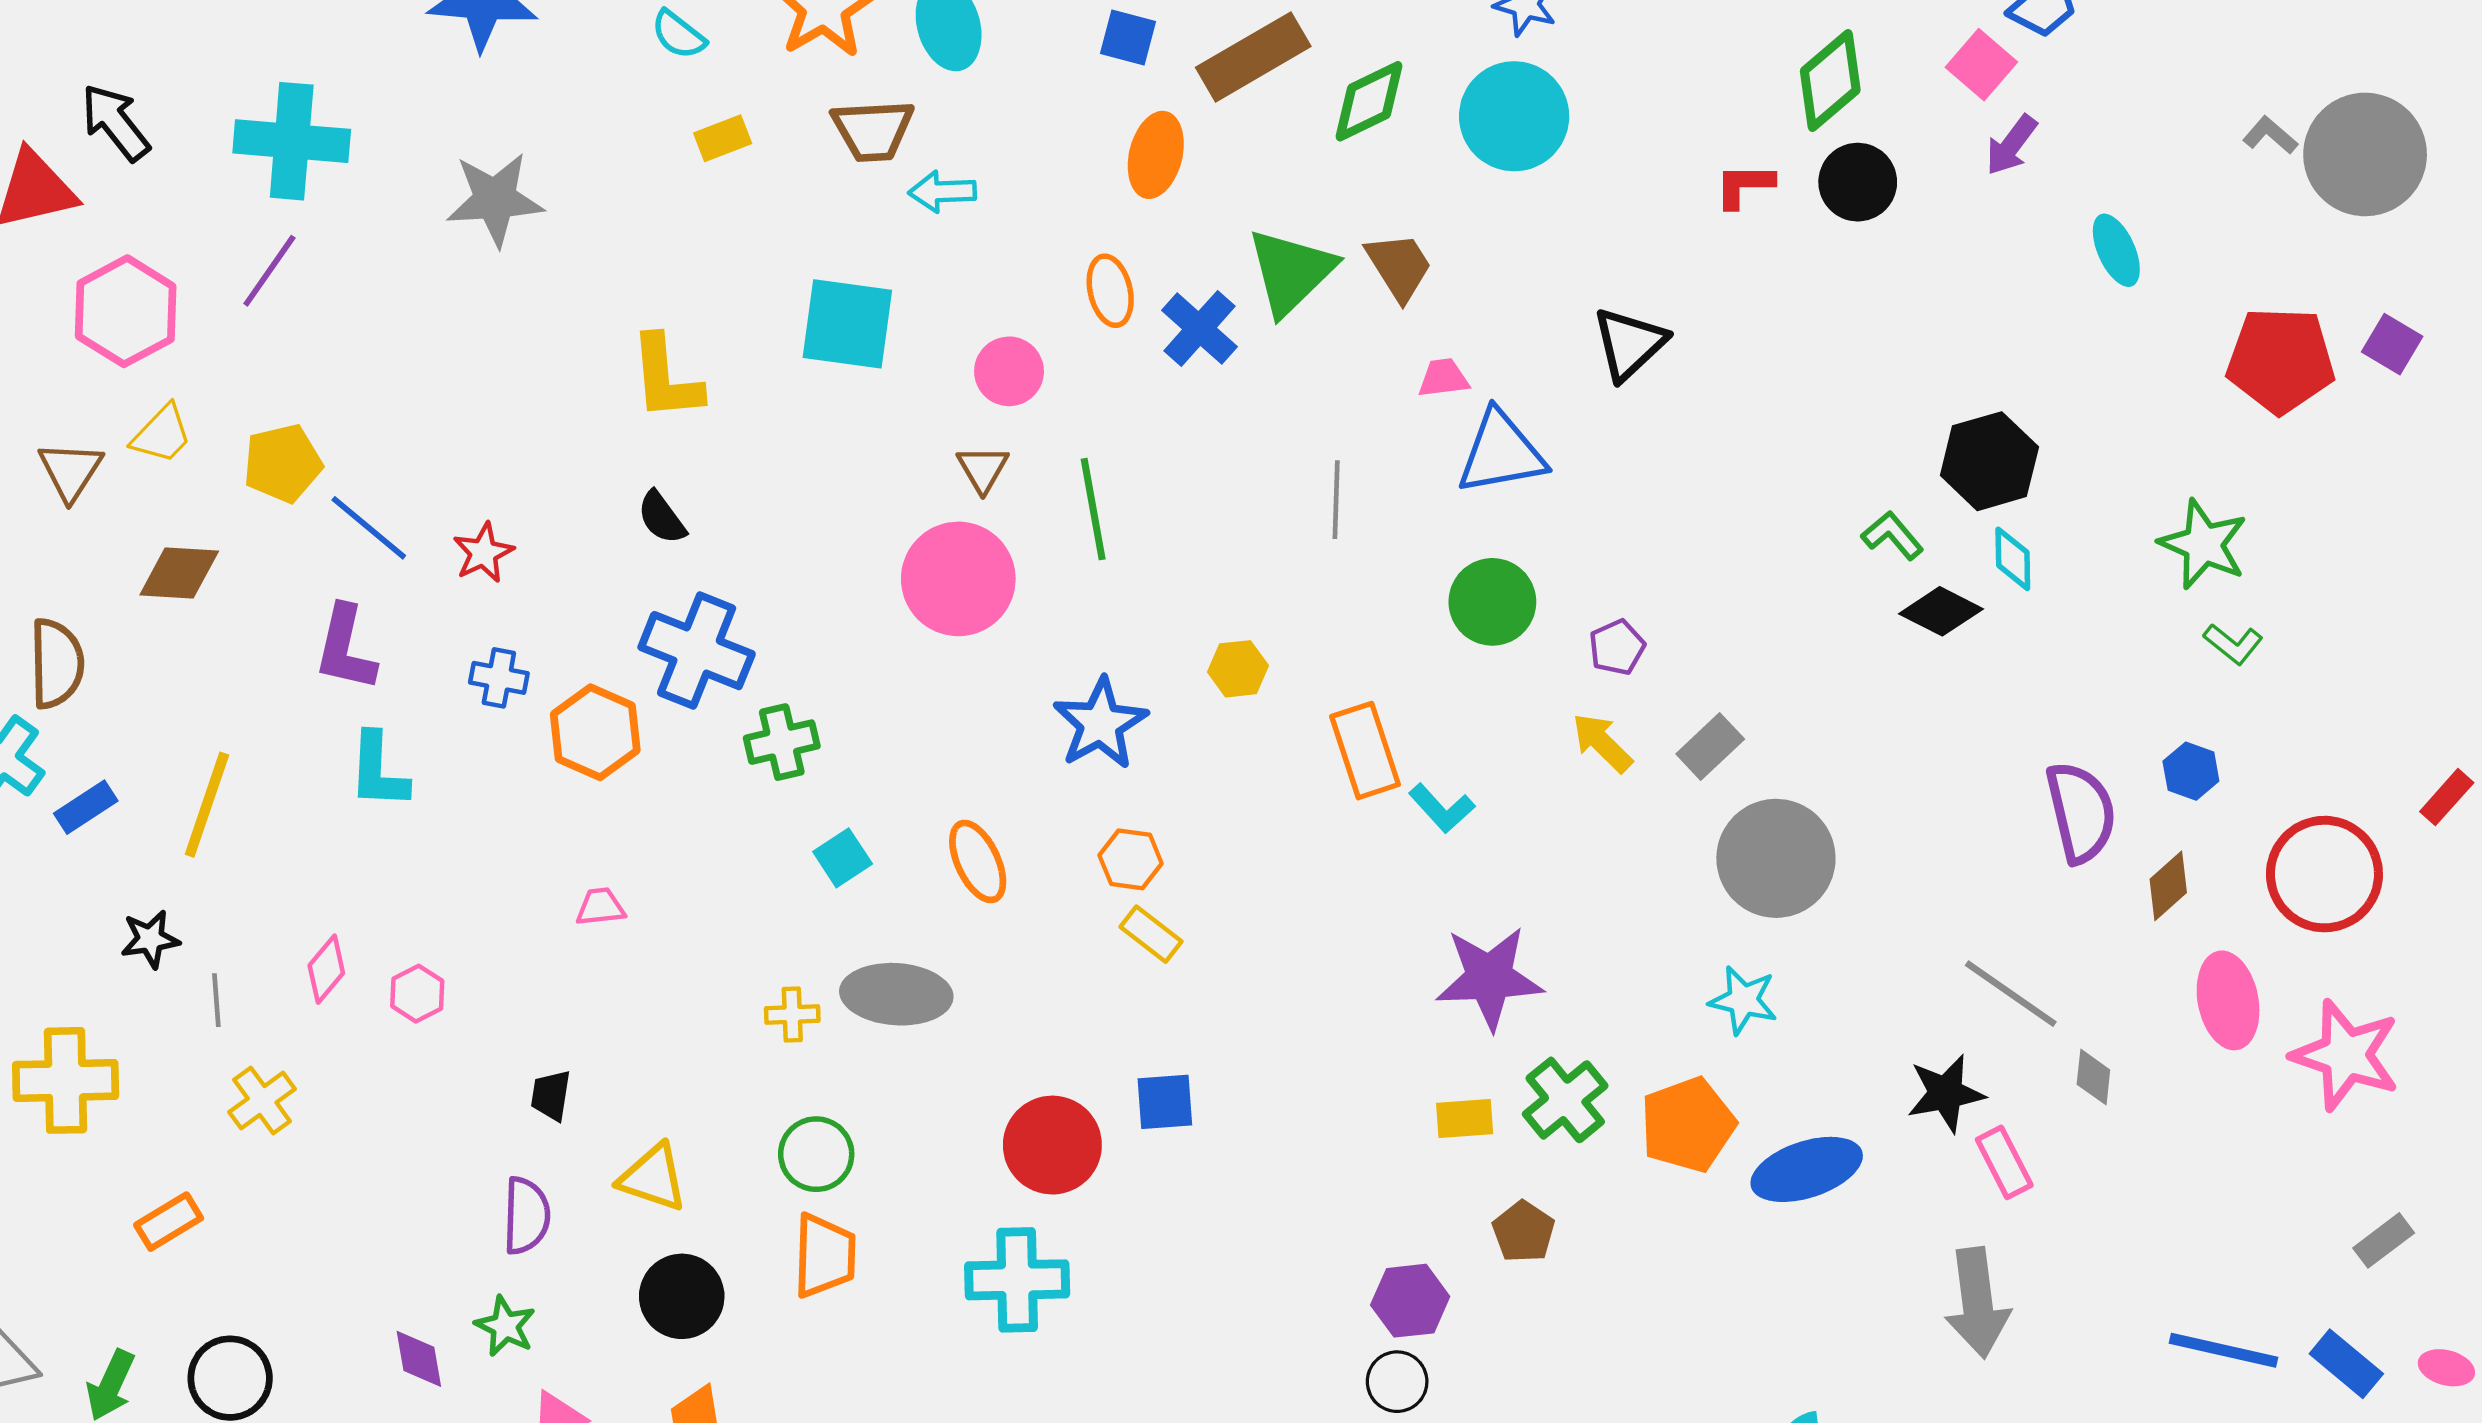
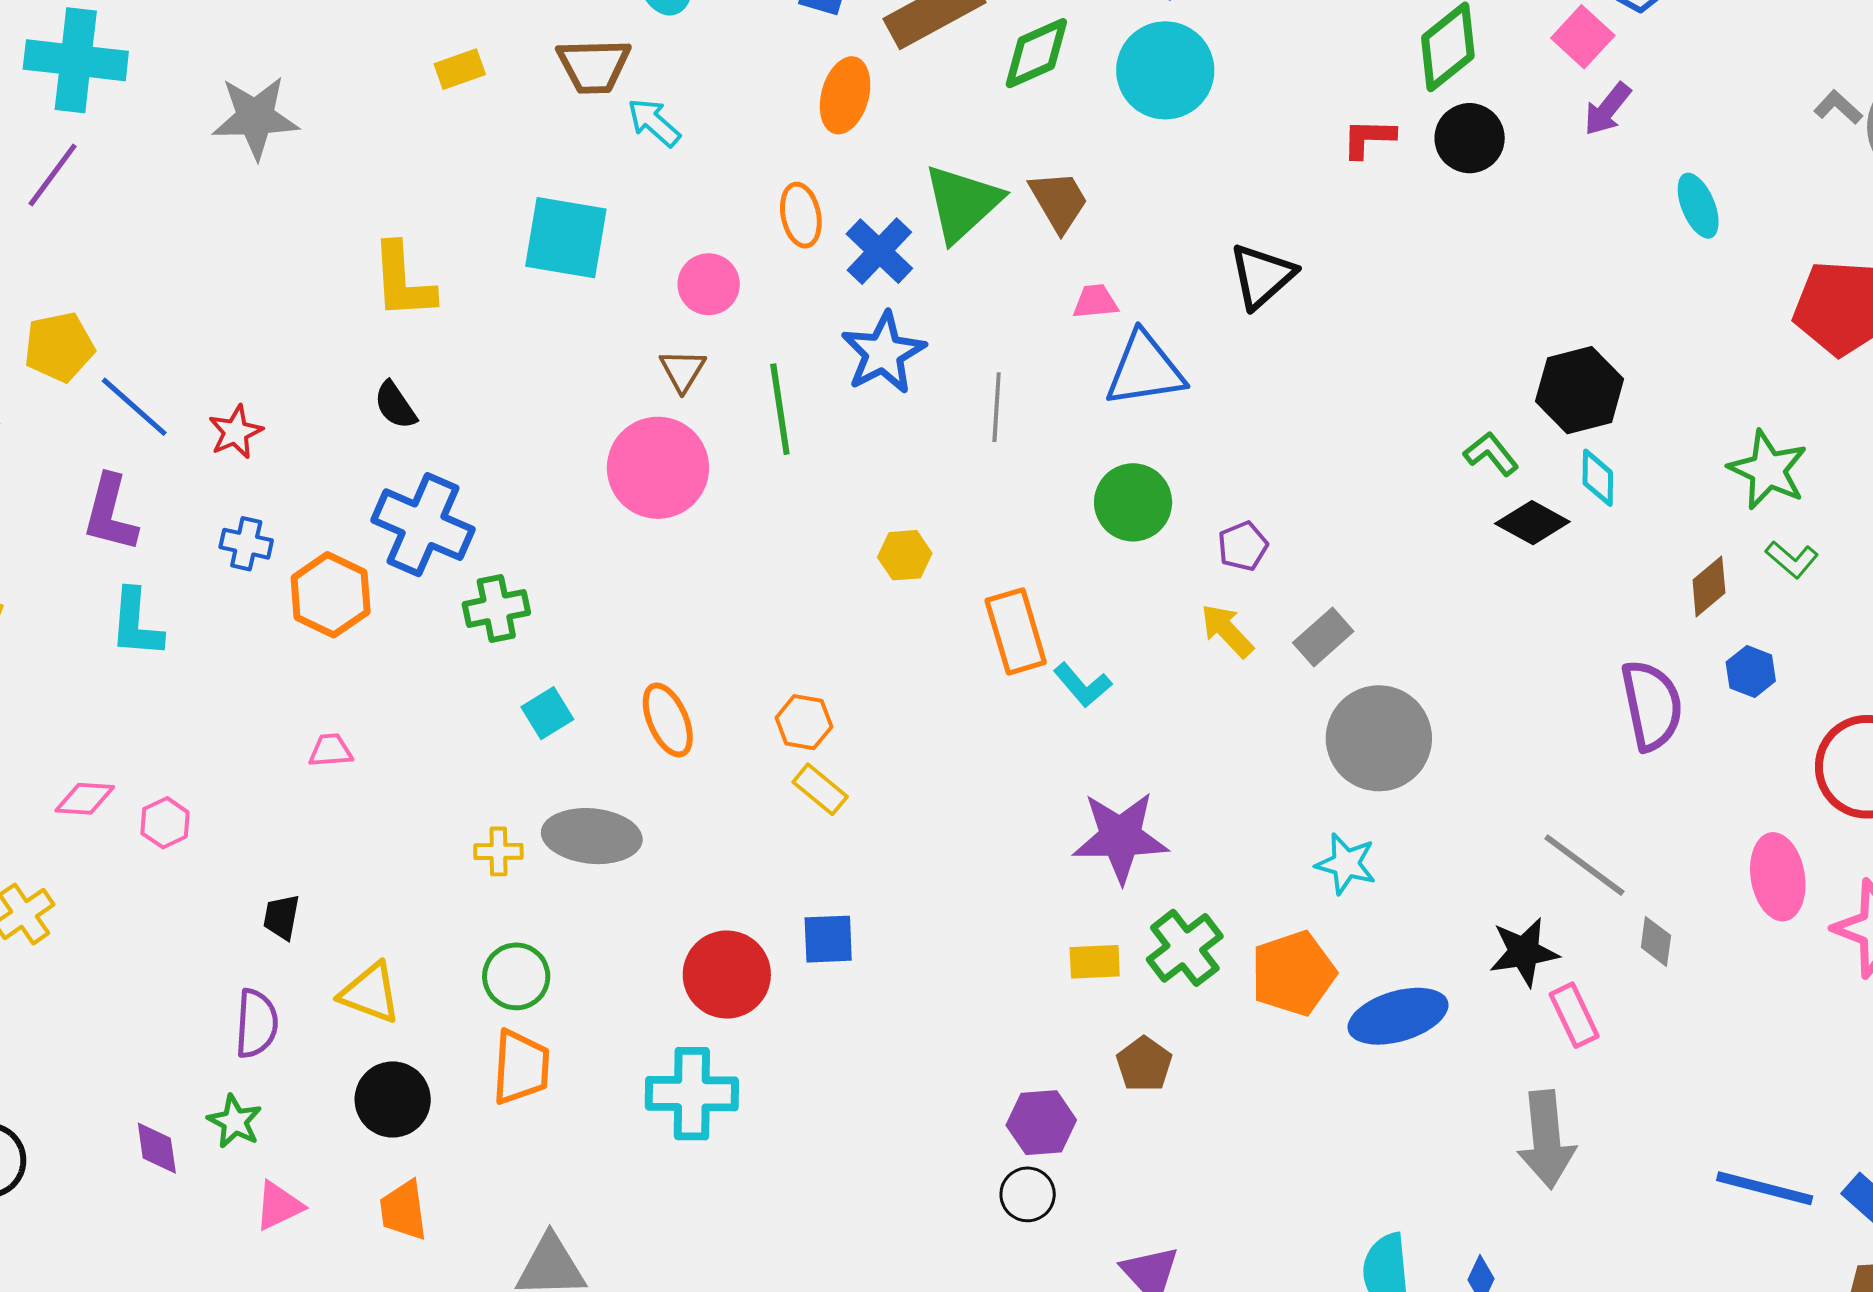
cyan arrow: (942, 192) -> (654, 122), turned 42
blue star: (1100, 724) -> (883, 353), moved
brown diamond: (2168, 886) -> (1709, 586), moved
pink diamond: (326, 969) -> (85, 799), turned 52

